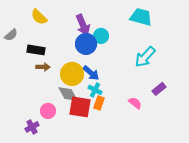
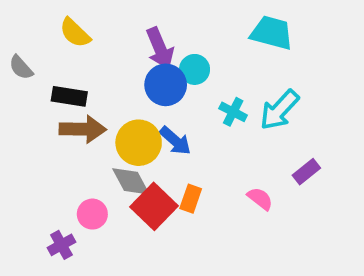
gray semicircle: (11, 35) -> (21, 67), turned 88
brown arrow: (43, 67) -> (83, 129), size x1.6
cyan cross: (95, 90) -> (233, 112), moved
red square: (80, 107) -> (154, 206), turned 35

